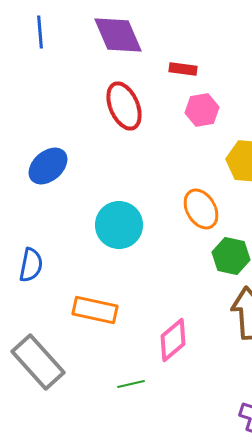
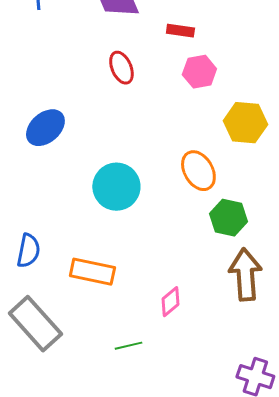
red ellipse: (124, 106) -> (121, 68), size x0.7
blue semicircle: (31, 265) -> (28, 251), moved
pink diamond: (173, 340) -> (170, 302), size x0.7

